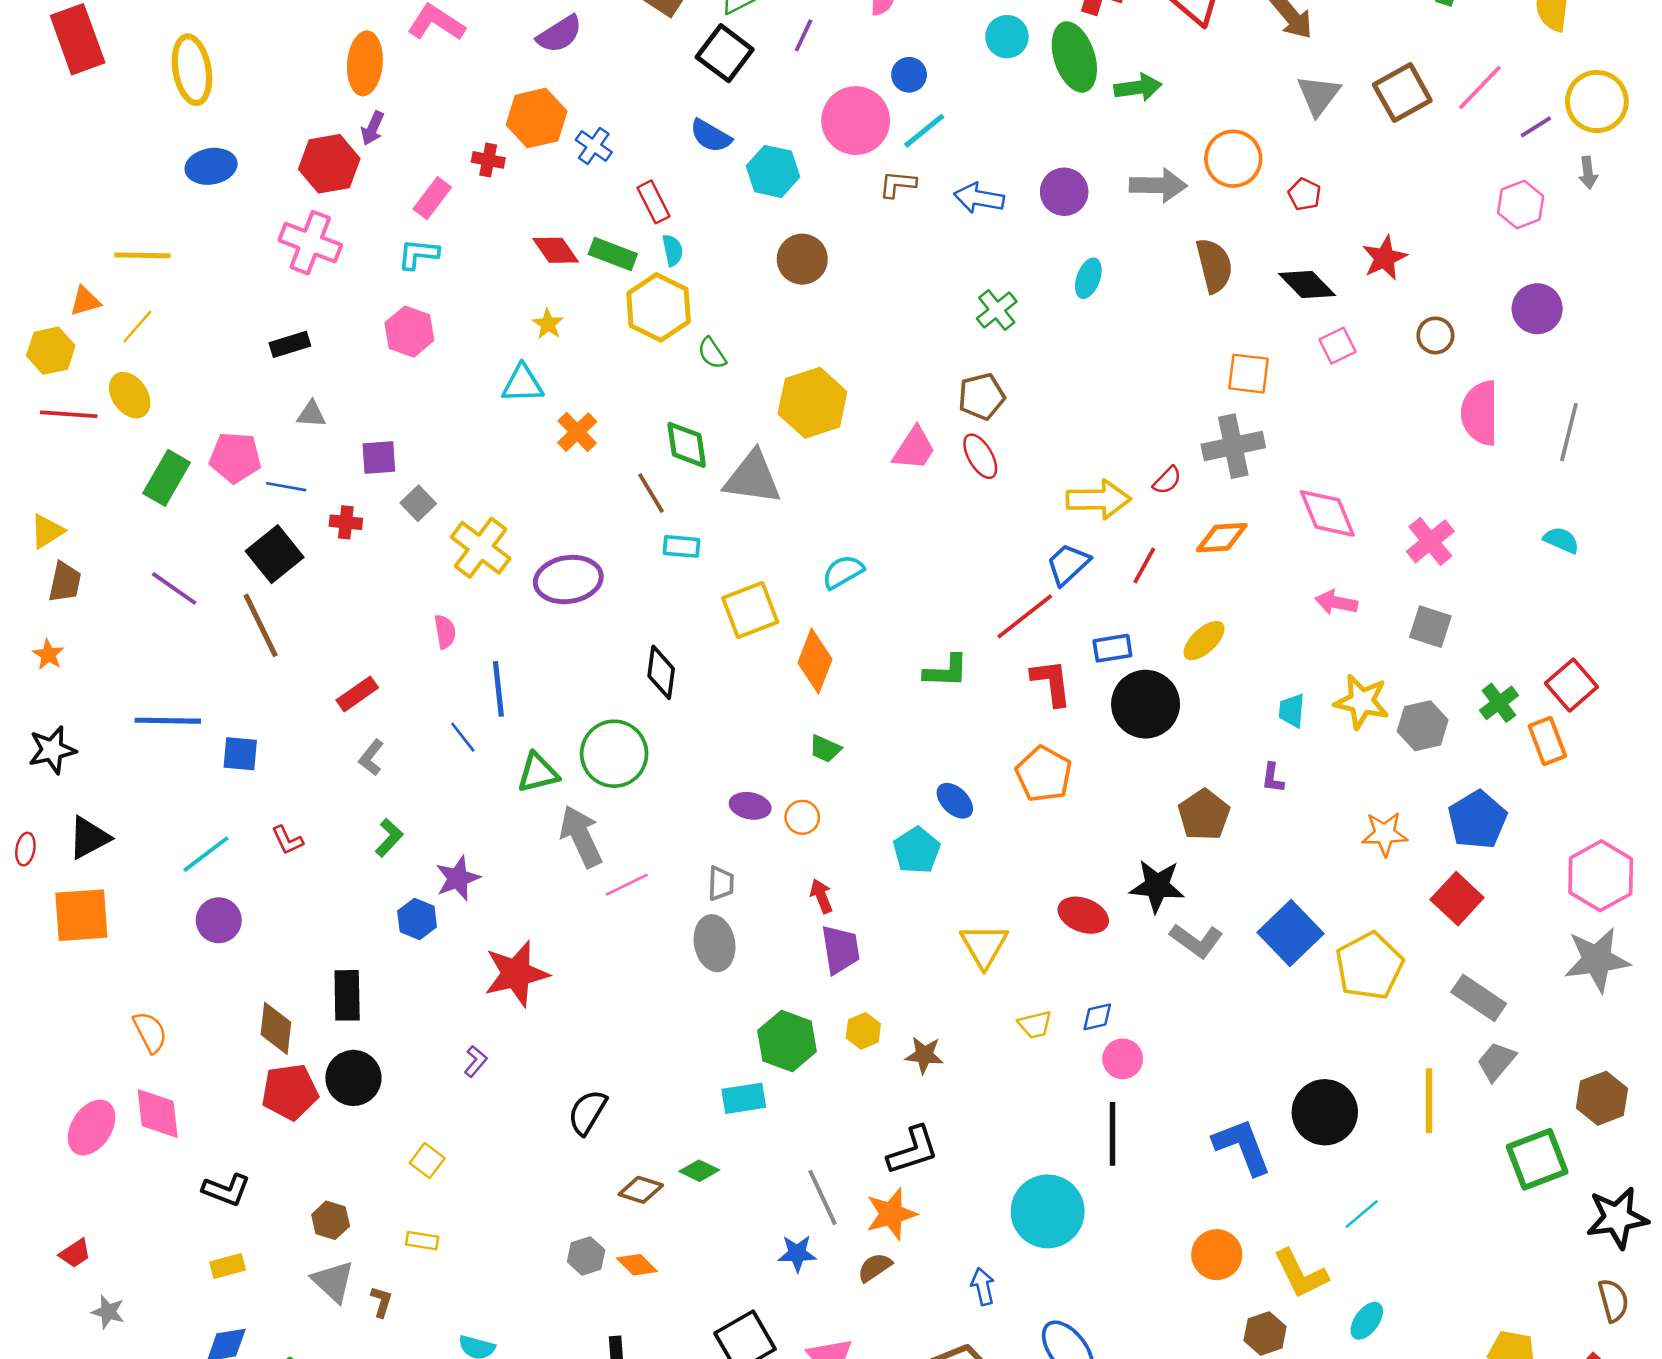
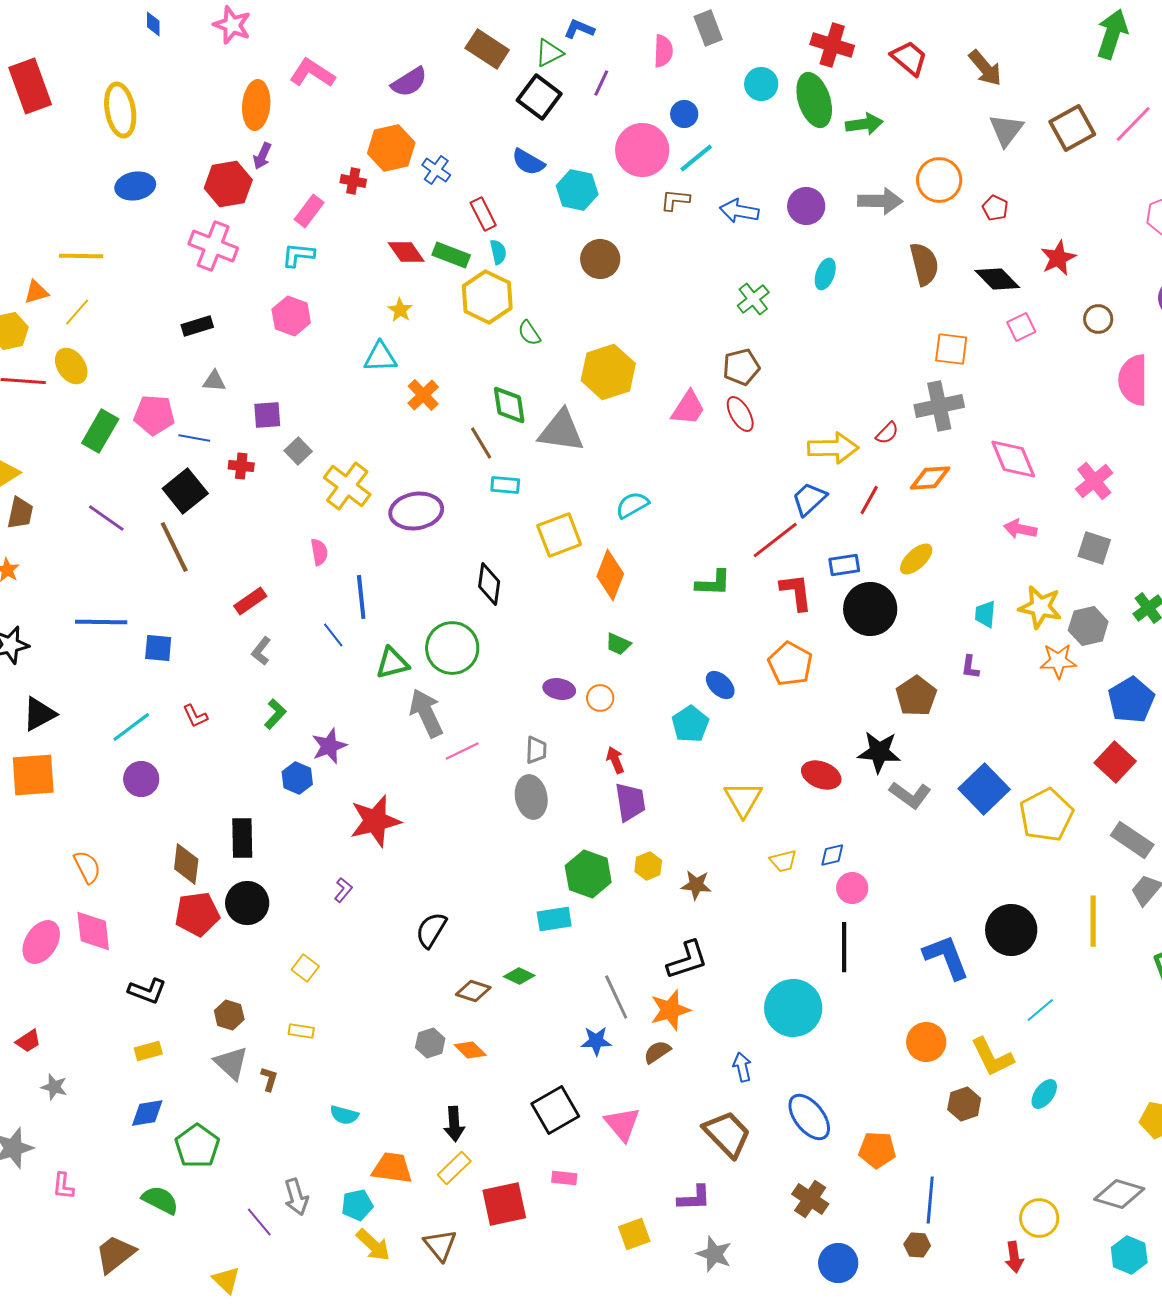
orange star: (1385, 834) -> (1058, 661), moved

